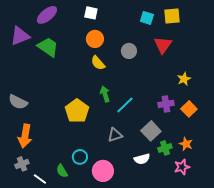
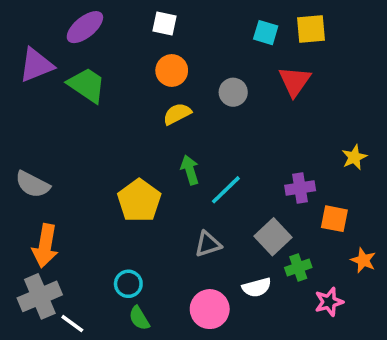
yellow semicircle: (98, 63) -> (177, 114), turned 105
yellow star: (184, 79) -> (354, 157), moved
orange square: (189, 109) -> (334, 219), moved, turned -35
orange star: (186, 144) -> (363, 260), moved
cyan circle: (80, 157) -> (128, 284), moved
gray cross: (22, 164) -> (40, 296), size x1.6
green semicircle: (62, 171) -> (139, 318), moved
pink circle: (103, 171) -> (210, 309), moved

